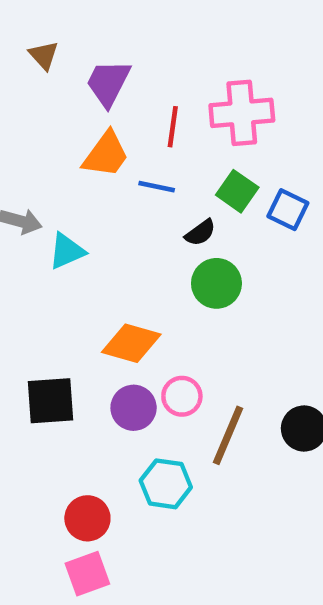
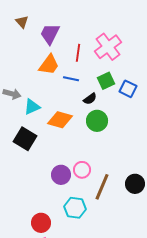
pink cross: (242, 113) -> (108, 47), turned -32
green square: (237, 191) -> (106, 81), turned 30
orange diamond: (131, 343) -> (60, 120), moved
black square: (51, 401) -> (25, 139), moved, turned 35

